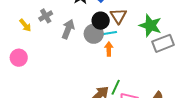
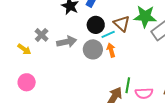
brown triangle: (118, 16) -> (122, 24), moved
gray arrow: (68, 29) -> (67, 42), turned 72
gray circle: (94, 34) -> (93, 49), moved

